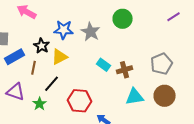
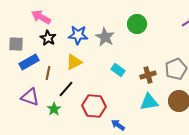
black star: (42, 46) -> (48, 38), moved
brown cross: (124, 70) -> (148, 75), moved

